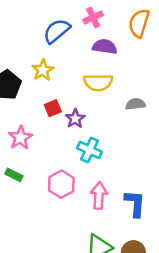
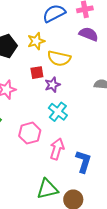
yellow semicircle: (98, 82) -> (59, 58), moved

